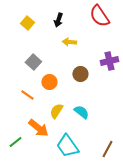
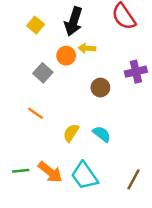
black arrow: (58, 20) -> (73, 21), size x1.6
orange circle: (49, 82) -> (66, 56), moved
orange arrow: (38, 128) -> (50, 172), moved
green line: (15, 142) -> (21, 171), turned 32

